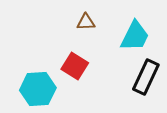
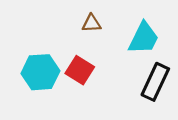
cyan hexagon: (38, 89) -> (40, 72), moved

